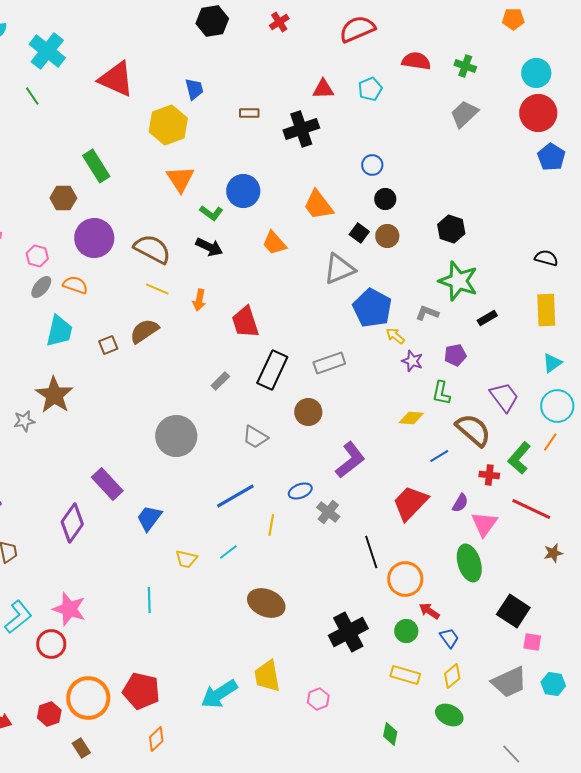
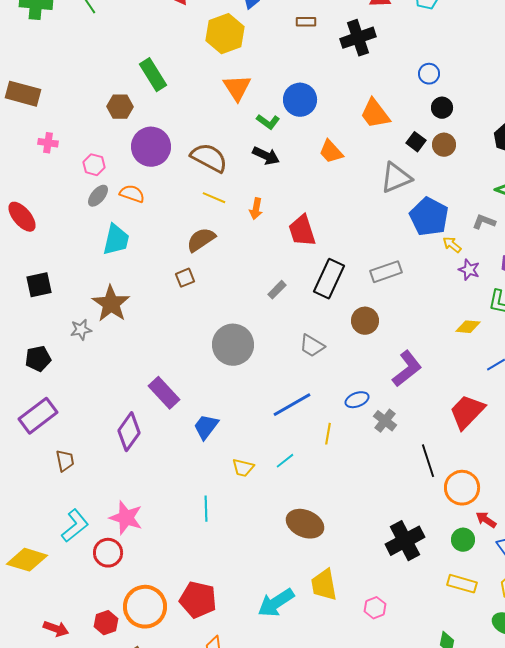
brown square: (108, 345) -> (185, 278), moved
brown ellipse: (266, 603) -> (305, 524), moved

